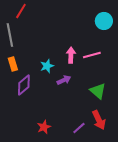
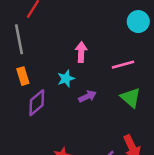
pink arrow: (71, 55) -> (81, 52), moved
green triangle: (98, 91) -> (131, 98), moved

